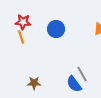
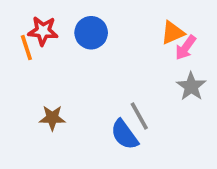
red star: (23, 22) -> (43, 31), moved
brown star: (34, 83) -> (52, 118), moved

